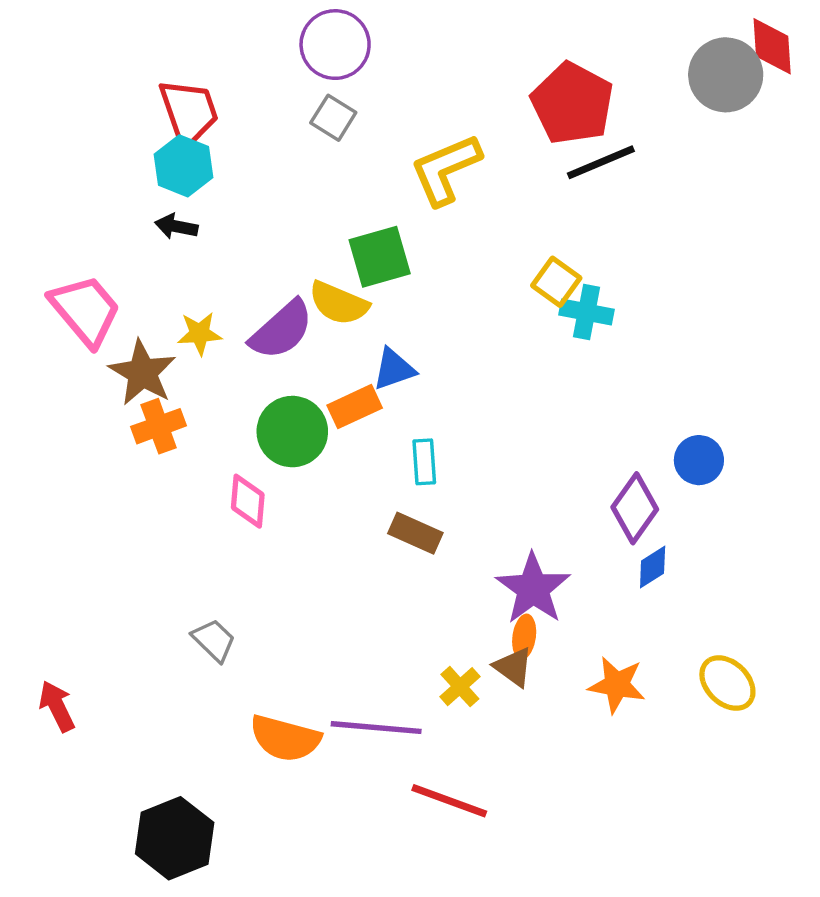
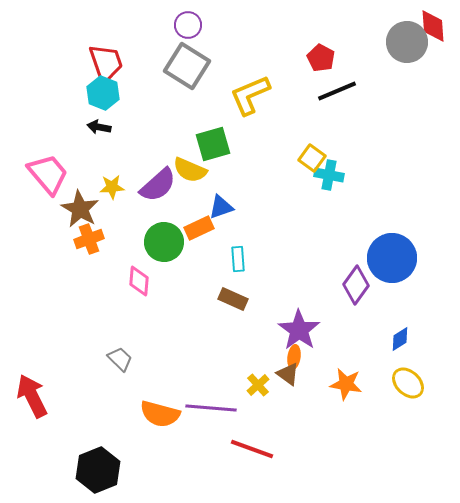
purple circle: (335, 45) -> (188, 25), size x0.7
red pentagon: (572, 103) -> (321, 58), size x0.6
gray square: (333, 118) -> (187, 66), size x1.8
blue circle: (699, 460) -> (392, 258), size x1.8
blue diamond: (653, 567) -> (400, 339), moved
red arrow: (57, 706) -> (32, 396), size x1.5

